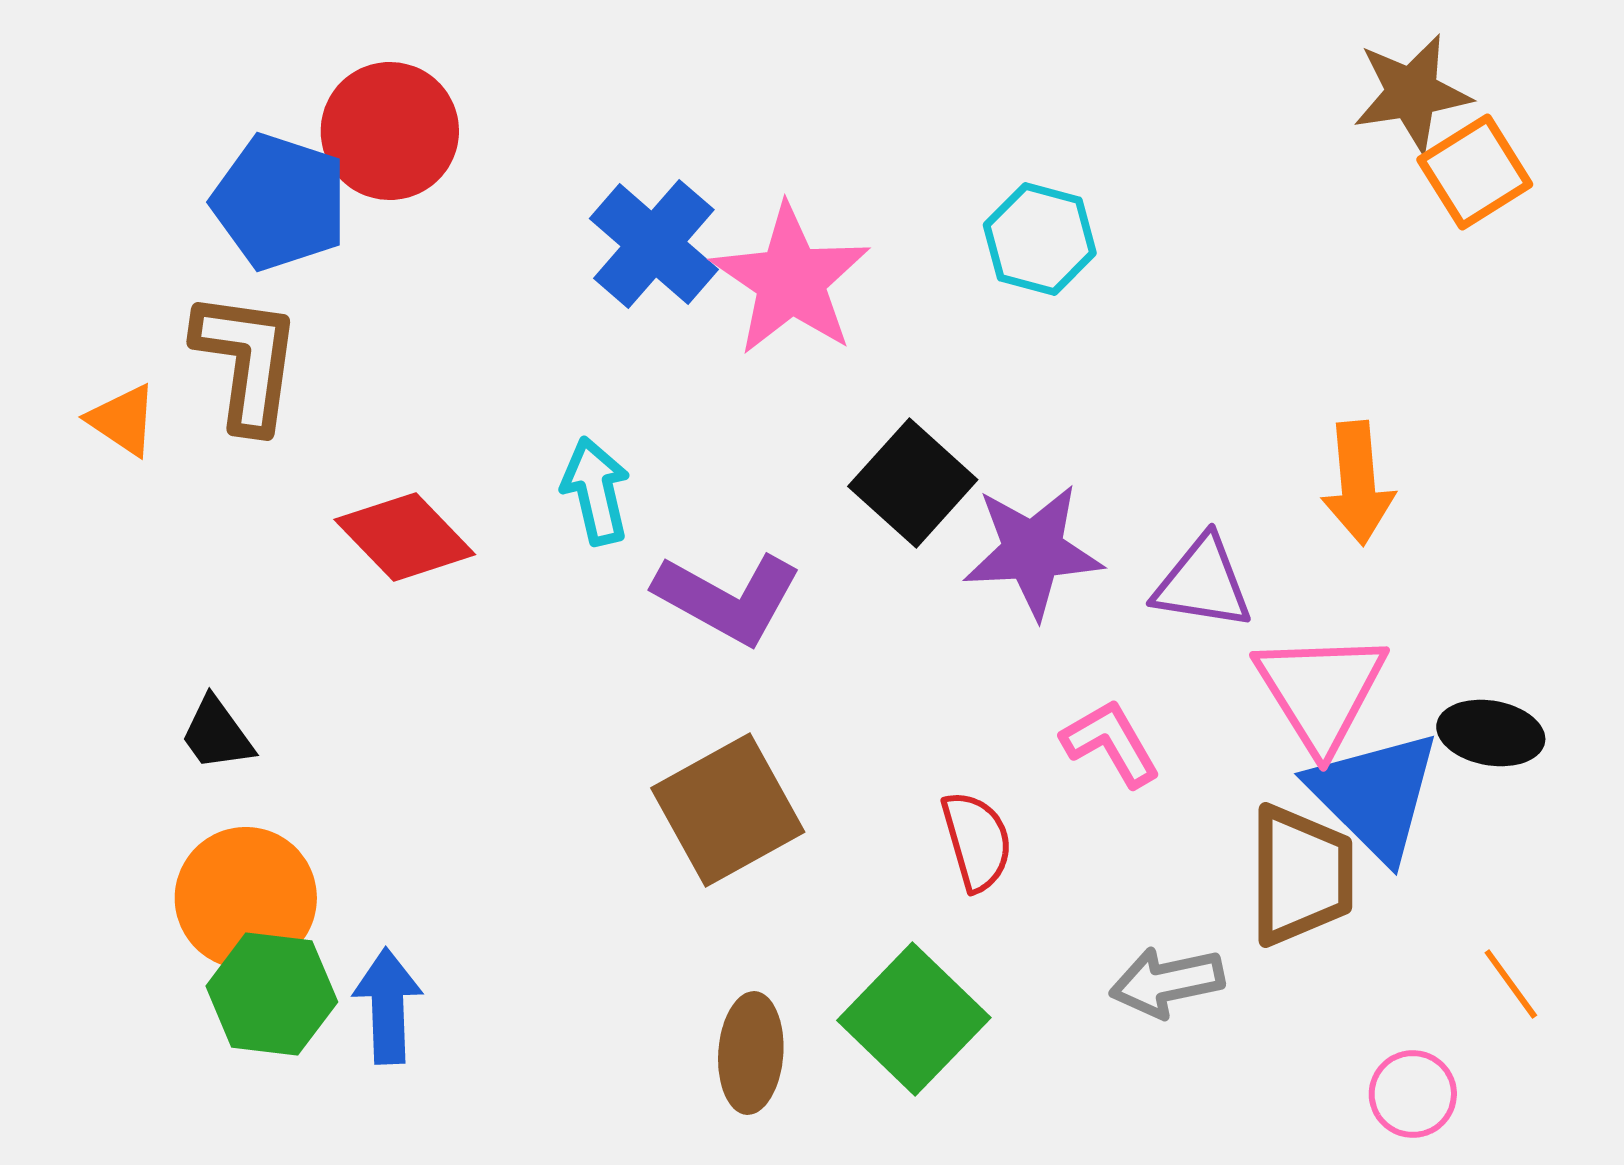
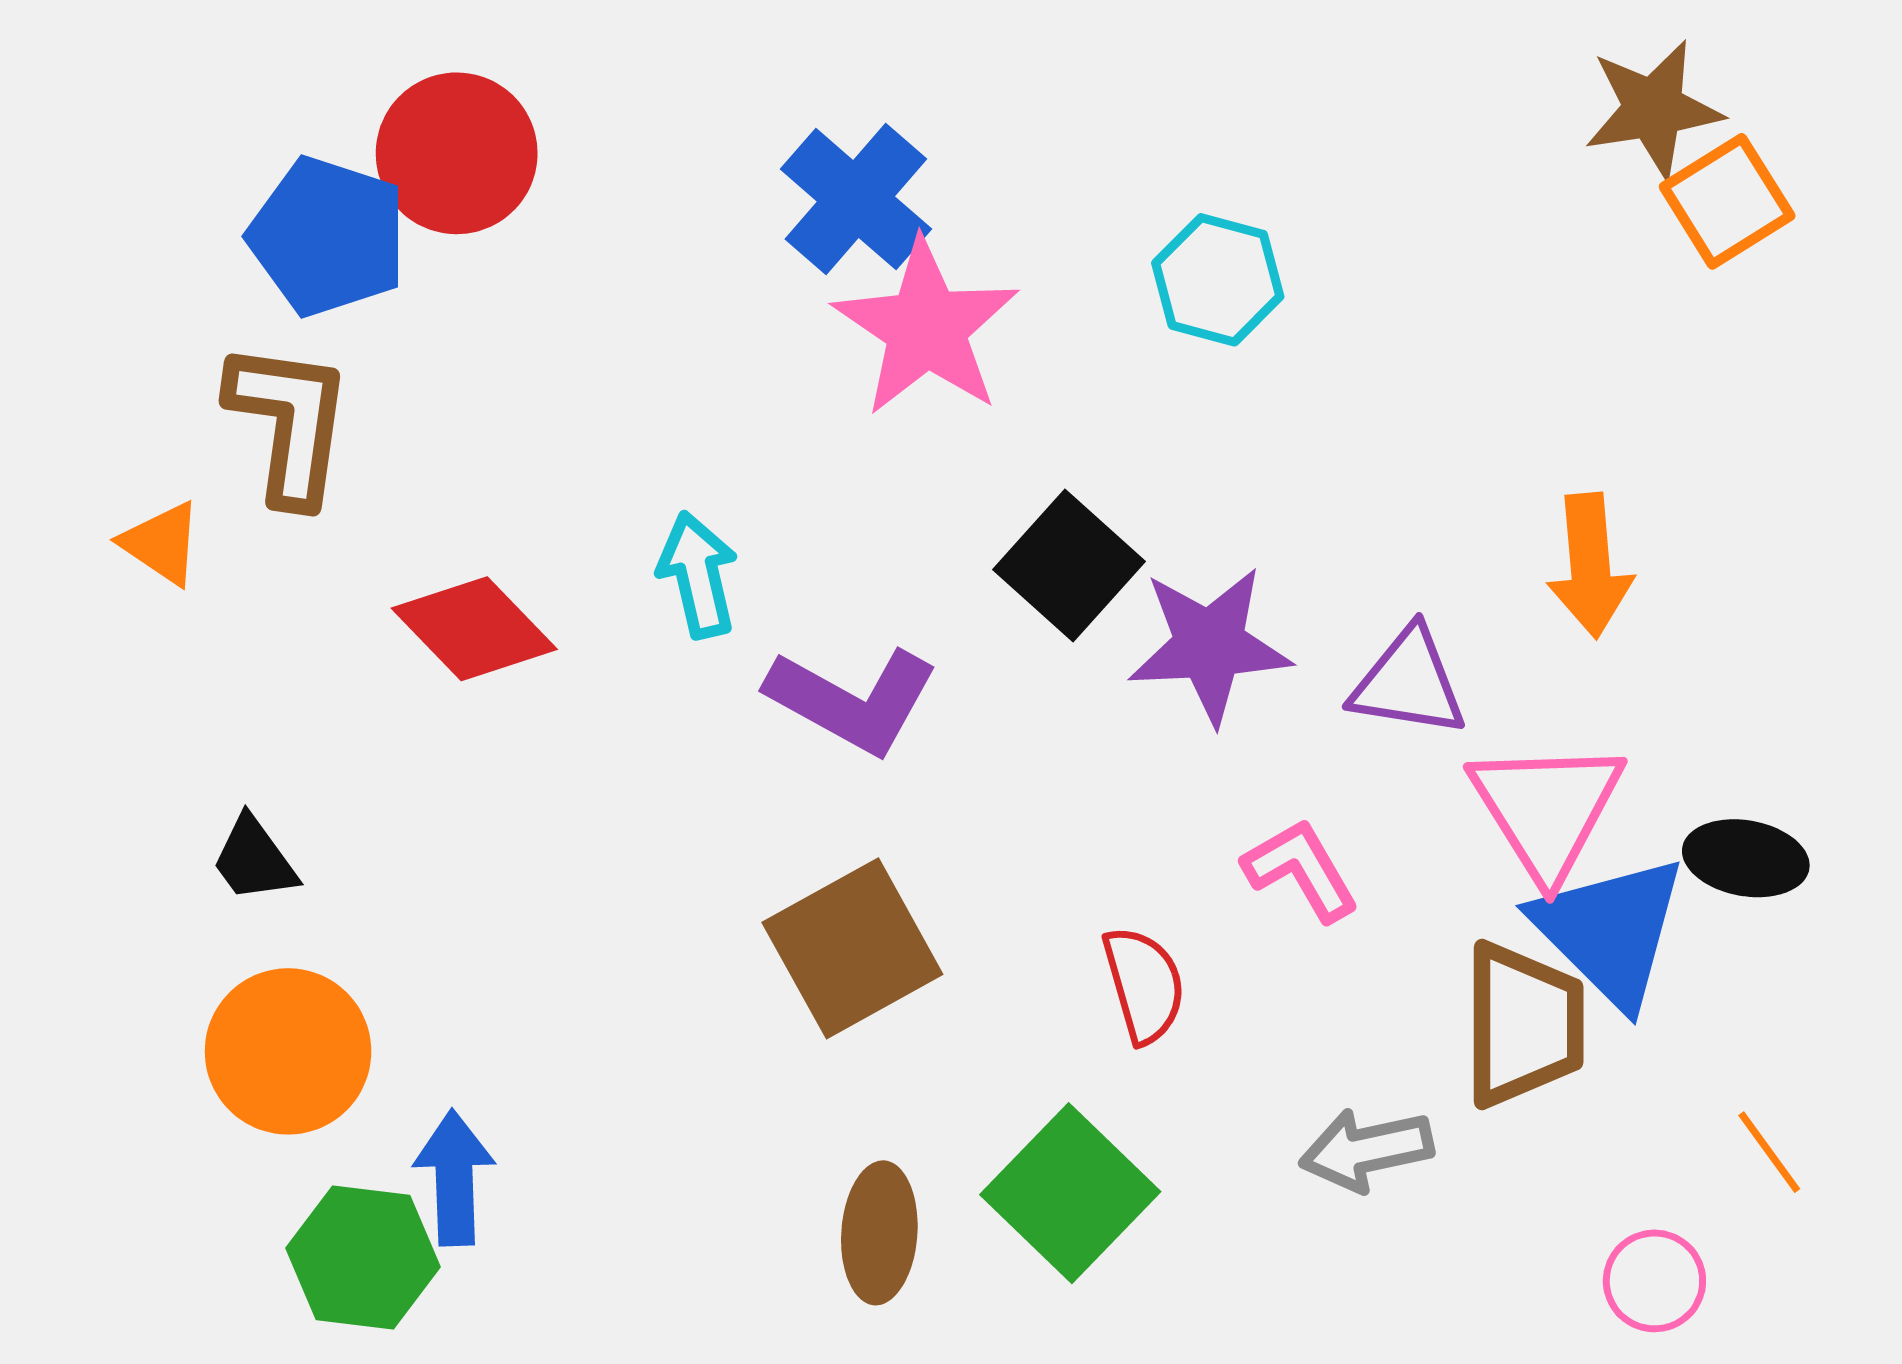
blue cross: (654, 244) -> (856, 199), moved
orange triangle: (123, 420) -> (162, 543), moved
green hexagon: (272, 994) -> (363, 1257), moved

